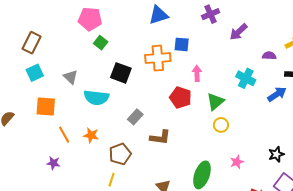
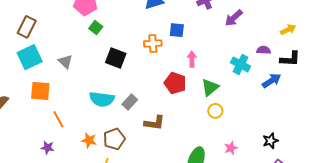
purple semicircle: (269, 56) -> (264, 50), moved
orange cross: (158, 58) -> (153, 43), size x0.7
cyan square: (35, 73) -> (30, 57), size x1.4
cyan semicircle: (96, 98) -> (102, 99), moved
orange star: (91, 135) -> (89, 140), moved

